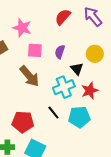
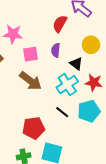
red semicircle: (63, 17) -> (60, 24), moved
red star: (90, 91) -> (94, 83), turned -30

